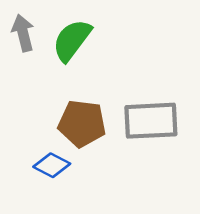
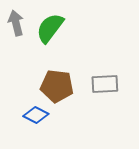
gray rectangle: (151, 121) -> (105, 84), size x0.7

